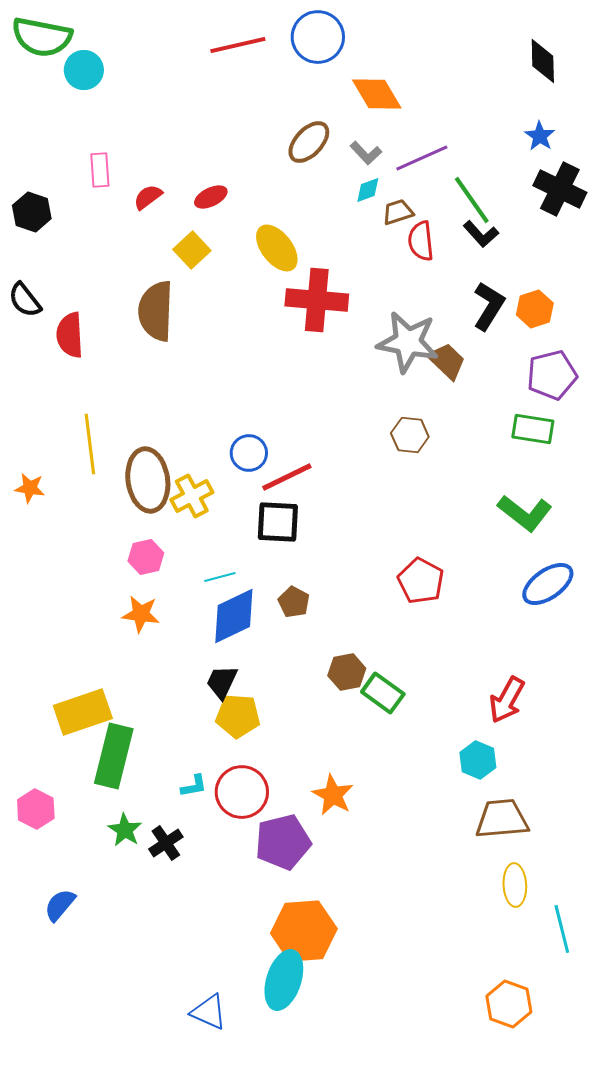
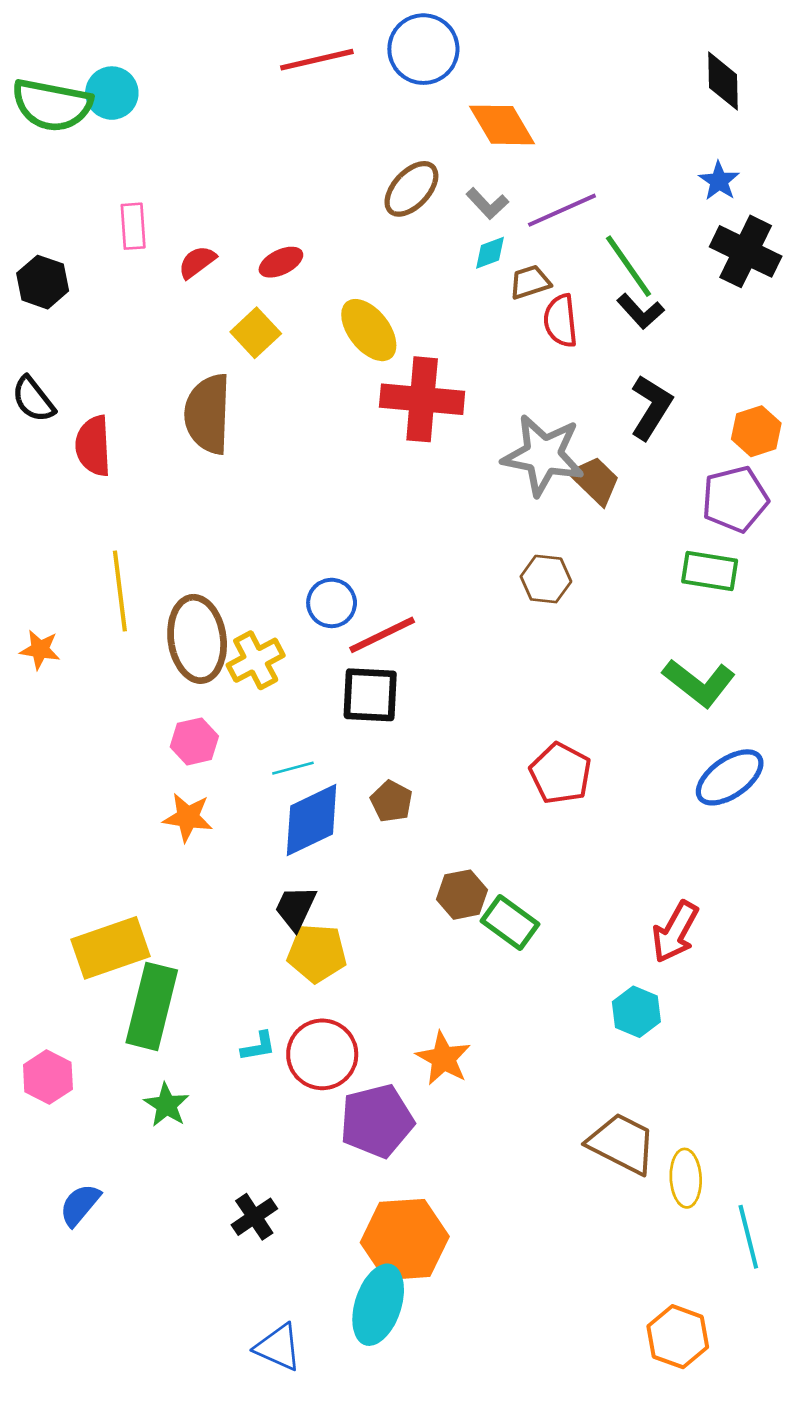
green semicircle: (42, 37) -> (52, 105), moved
orange hexagon: (535, 309) -> (756, 431), moved
brown trapezoid: (502, 819) -> (622, 1144), moved, turned 32
black cross: (166, 843) -> (254, 1217), moved

